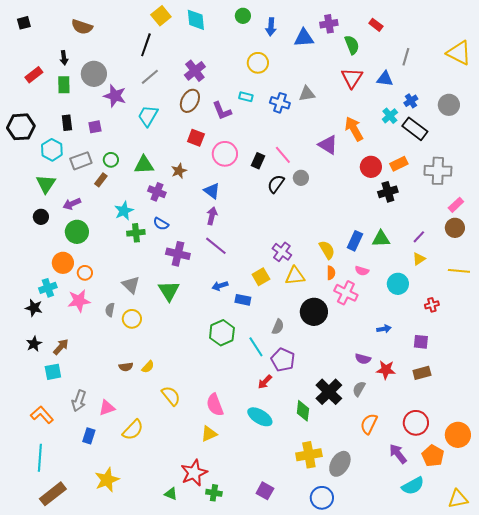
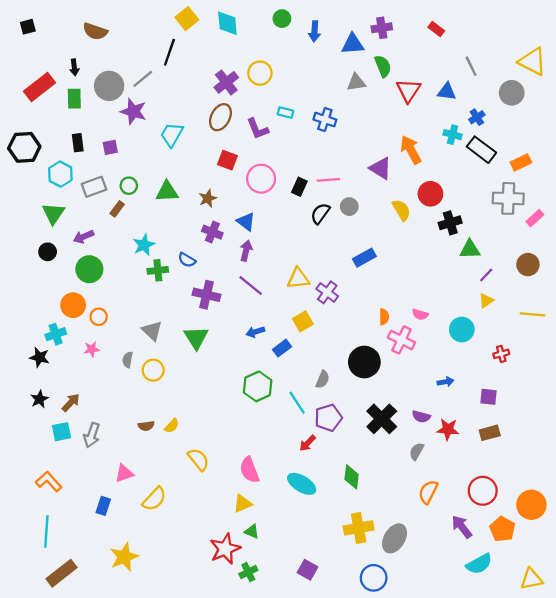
green semicircle: (352, 45) -> (383, 66), moved
gray line: (406, 57) -> (471, 66), turned -42
yellow circle: (258, 63) -> (260, 73), moved
red rectangle: (34, 75) -> (39, 87), size x1.5
gray line: (150, 77) -> (143, 79), moved
gray triangle: (307, 94) -> (356, 82), moved
gray circle: (449, 105) -> (512, 93), moved
cyan cross: (390, 116) -> (453, 135), turned -35
pink line: (283, 155) -> (328, 180), turned -54
orange rectangle: (399, 164) -> (521, 162), moved
purple cross: (157, 192) -> (212, 232), moved
pink rectangle: (456, 205) -> (535, 218), moved
green triangle: (381, 239) -> (470, 249), moved
blue rectangle: (355, 241) -> (364, 258), moved, turned 36
yellow semicircle: (327, 250) -> (401, 210), moved
yellow triangle: (295, 276) -> (298, 278), moved
blue rectangle: (243, 300) -> (282, 348), turned -49
pink star: (79, 301) -> (92, 349), size x0.6
purple pentagon: (283, 360) -> (328, 418), turned 30
black cross: (329, 392) -> (382, 419), moved
gray arrow: (79, 401) -> (92, 435), moved
green cross: (214, 493) -> (248, 572), turned -35
green triangle: (171, 494) -> (252, 531), moved

